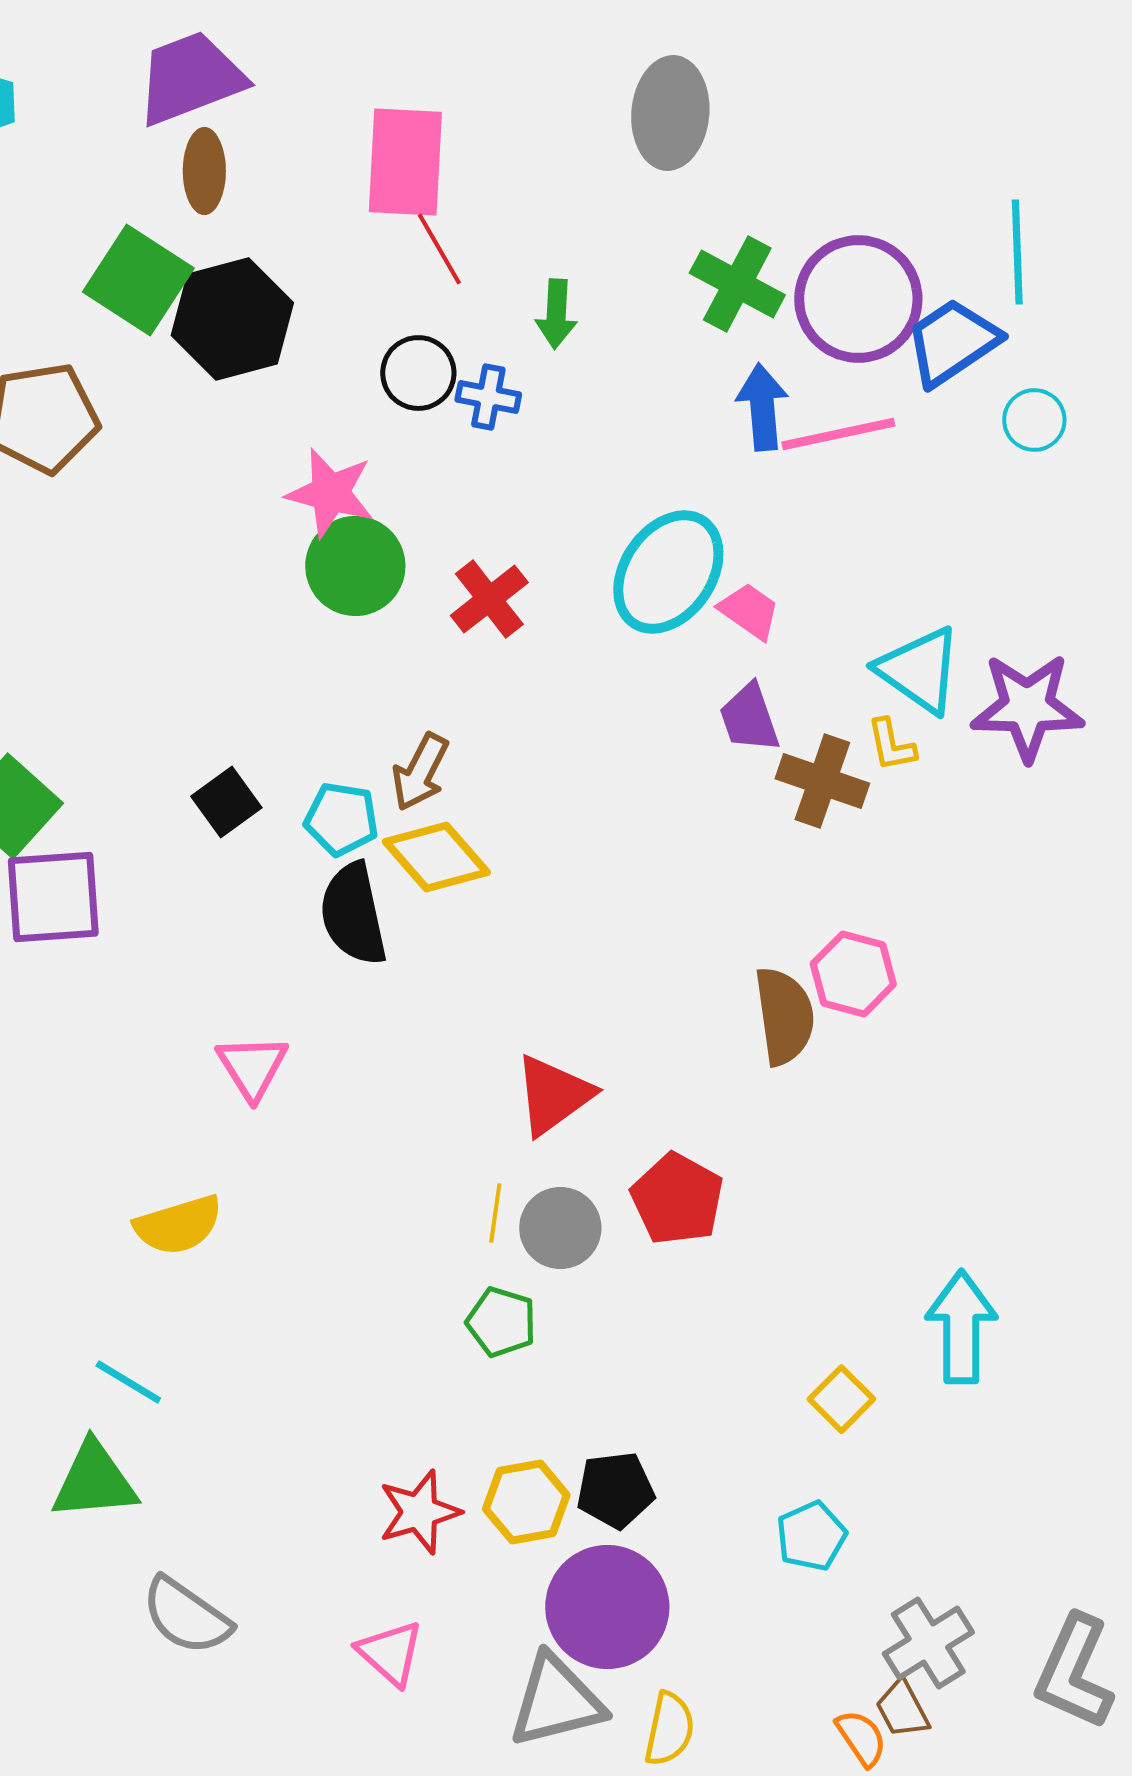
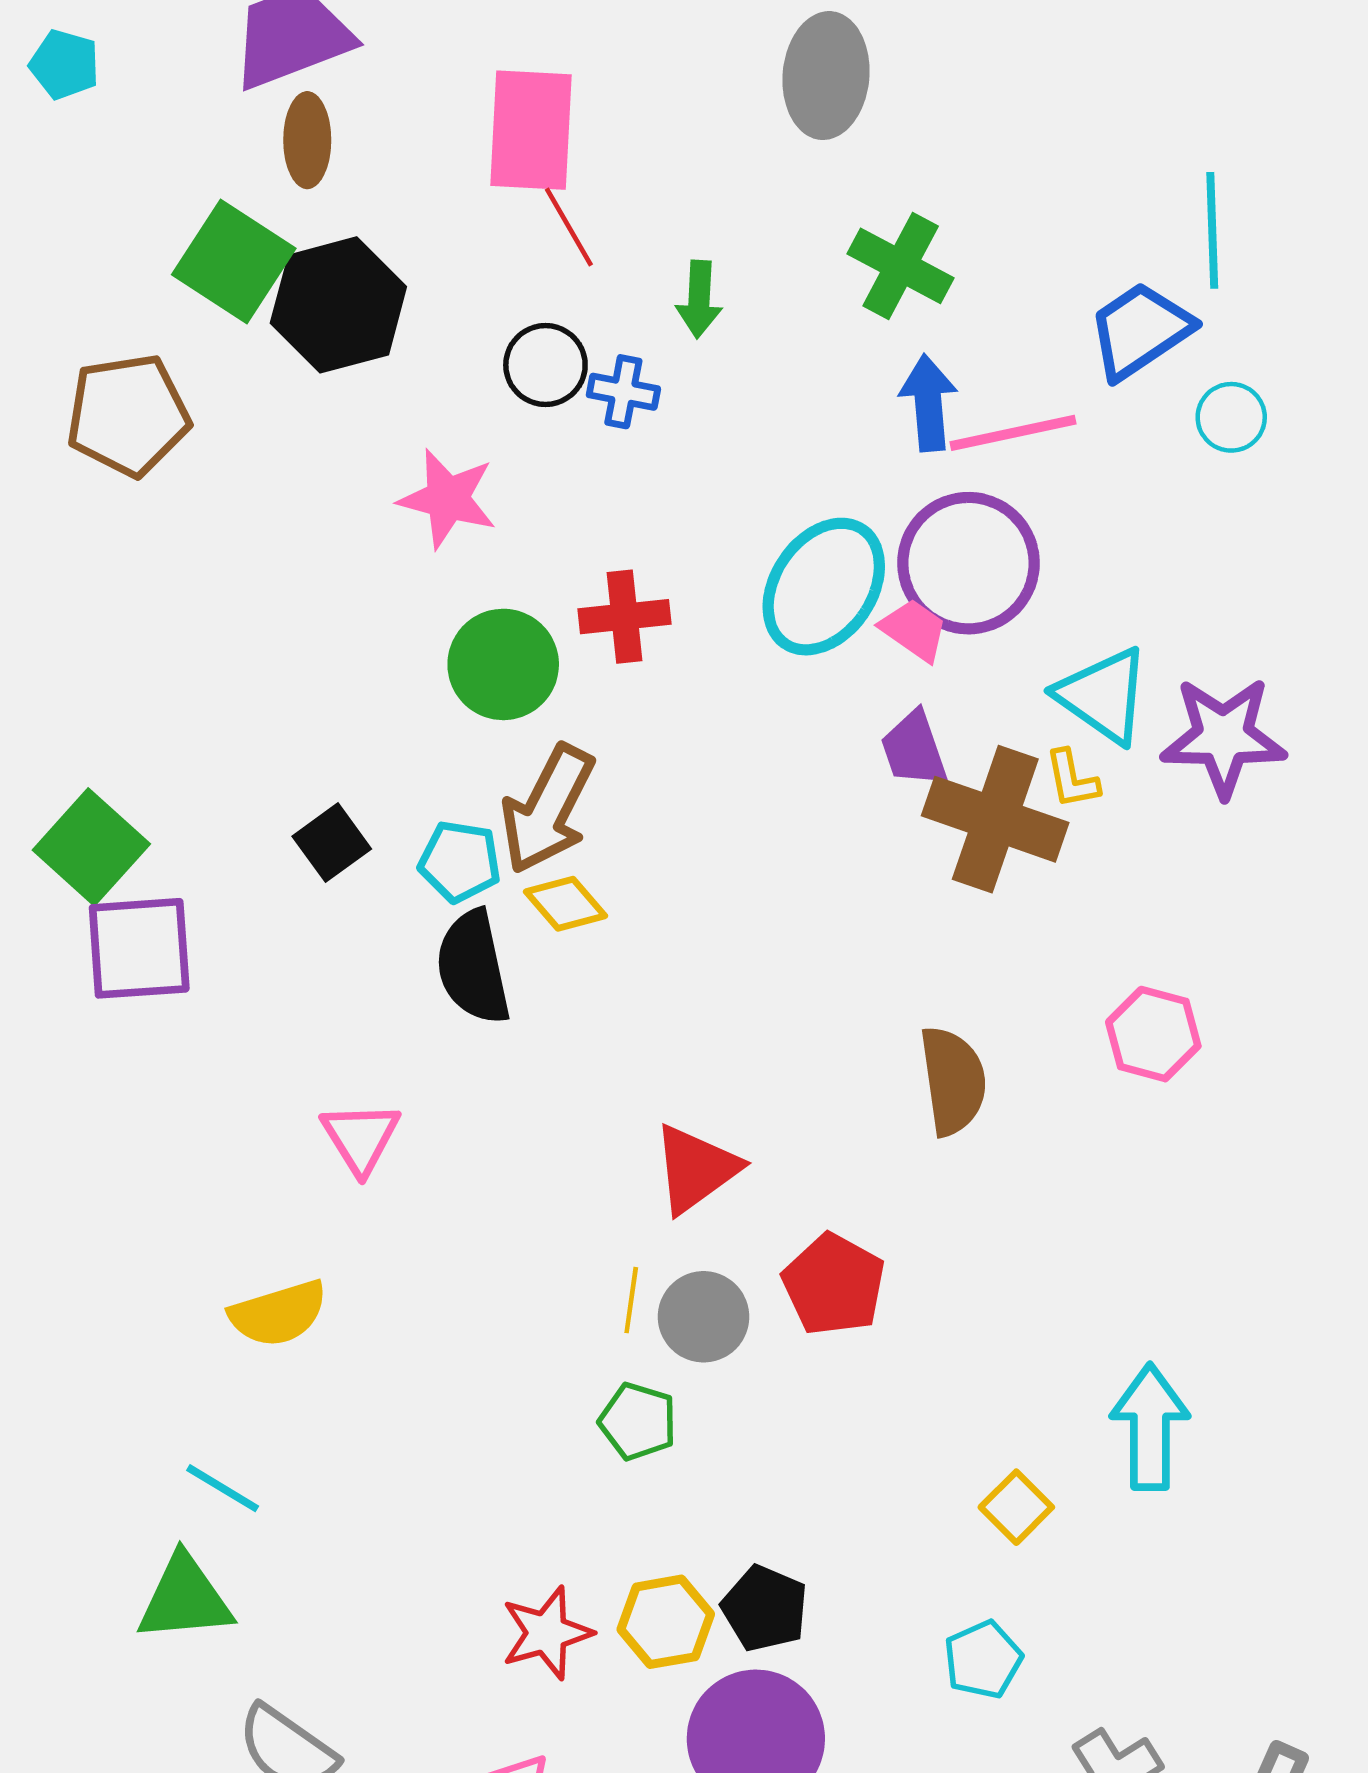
purple circle: (858, 299) -> (968, 563), moved
green circle: (355, 566) -> (503, 664), moved
red cross: (489, 599) -> (625, 617), turned 32
brown arrow: (420, 772) -> (548, 809), size x1.5
brown cross: (822, 781) -> (995, 819), size x1.4
yellow diamond: (436, 857) -> (566, 904), size x0.7
pink hexagon: (853, 974) -> (1153, 1034), moved
black pentagon: (615, 1490) -> (765, 1608), turned 30

